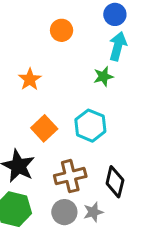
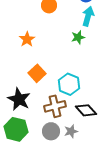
cyan hexagon: (90, 126) -> (69, 84), moved
black diamond: (115, 182) -> (86, 110), turned -55

